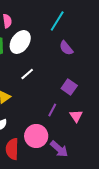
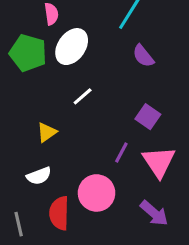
pink triangle: (76, 116) -> (159, 162), size x1.6
purple arrow: (59, 149) -> (154, 213), moved

